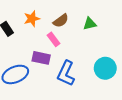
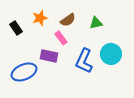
cyan circle: (105, 68) -> (111, 54), moved
blue L-shape: (66, 73) -> (84, 61), moved

